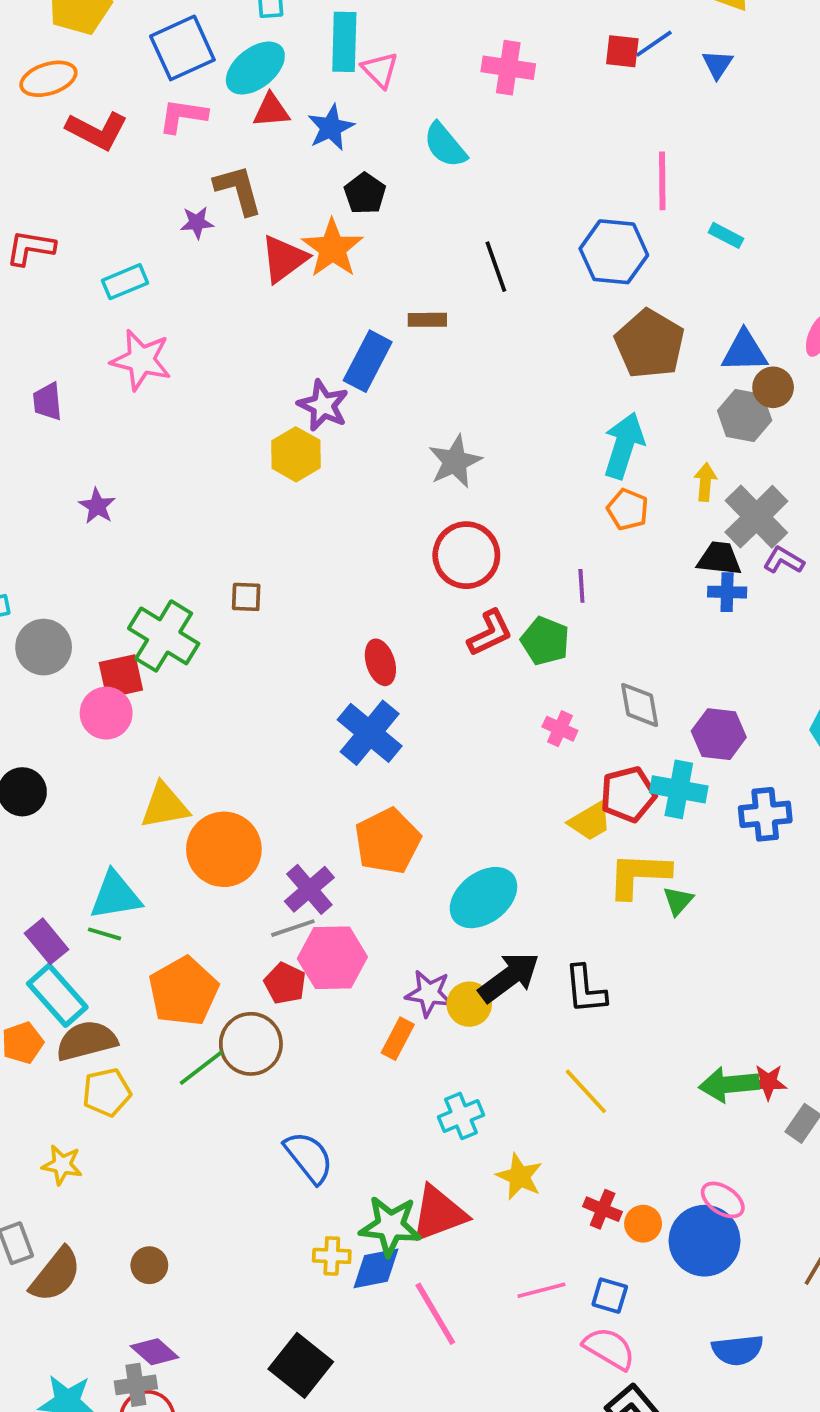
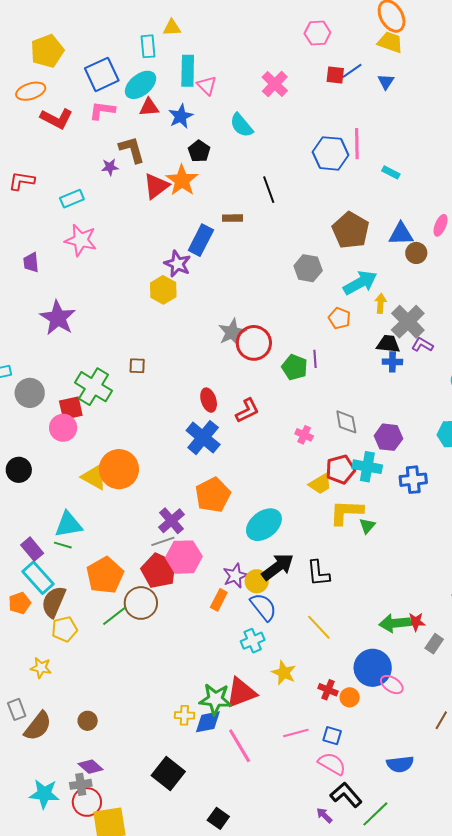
pink cross: (508, 68) -> (275, 84), turned 36
blue hexagon: (614, 252) -> (330, 153), moved
gray hexagon: (745, 416) -> (308, 268), moved
cyan arrow: (624, 446) -> (360, 283), moved, turned 44
gray star: (455, 462) -> (232, 332), moved
purple star: (97, 506) -> (58, 318), size x1.8
red L-shape: (490, 633) -> (247, 411), moved
green pentagon: (545, 641) -> (295, 367), moved
yellow triangle: (165, 806) -> (94, 477), turned 40
orange circle: (224, 849) -> (119, 469), moved
red pentagon: (285, 983) -> (159, 571), size x1.6
purple star: (429, 993) -> (235, 576), turned -30
brown semicircle: (87, 1041) -> (54, 602), turned -52
blue semicircle: (309, 1157) -> (263, 607), moved
blue circle: (704, 1241) -> (373, 668), moved

